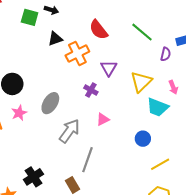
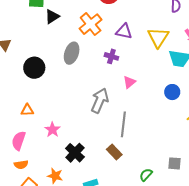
black triangle: (55, 39) -> (52, 17), moved
purple triangle: (109, 68) -> (124, 31), turned -36
gray ellipse: (50, 103) -> (72, 53), moved
pink star: (19, 113) -> (52, 130), moved

